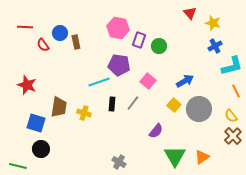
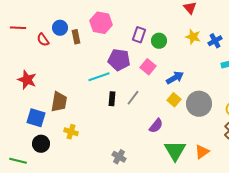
yellow star: (213, 23) -> (193, 37), moved
red line: (25, 27) -> (18, 28), moved
pink hexagon: (118, 28) -> (101, 23), moved
pink square: (148, 81) -> (148, 67), moved
blue arrow: (185, 81) -> (175, 78), moved
yellow cross: (84, 113) -> (71, 132), moved

